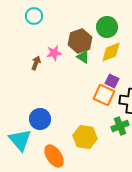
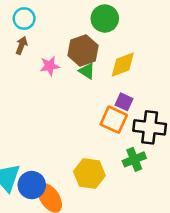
green circle: (107, 27) -> (105, 19), moved
brown arrow: (36, 63) -> (22, 45), moved
blue circle: (40, 119) -> (32, 185), moved

